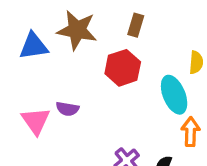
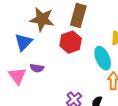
brown rectangle: (136, 25) -> (78, 16), size x1.6
blue triangle: (34, 46) -> (24, 42), moved, turned -36

